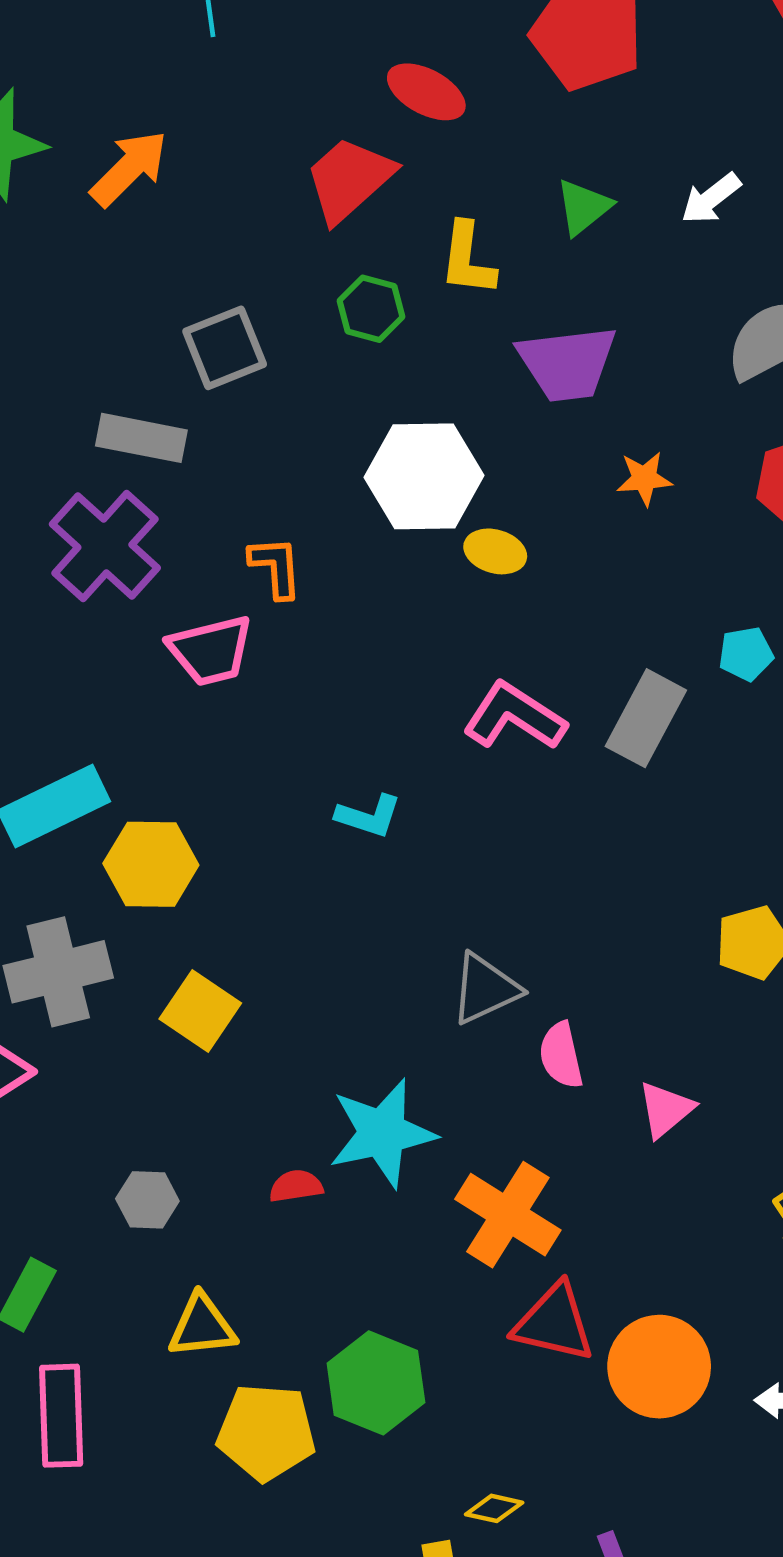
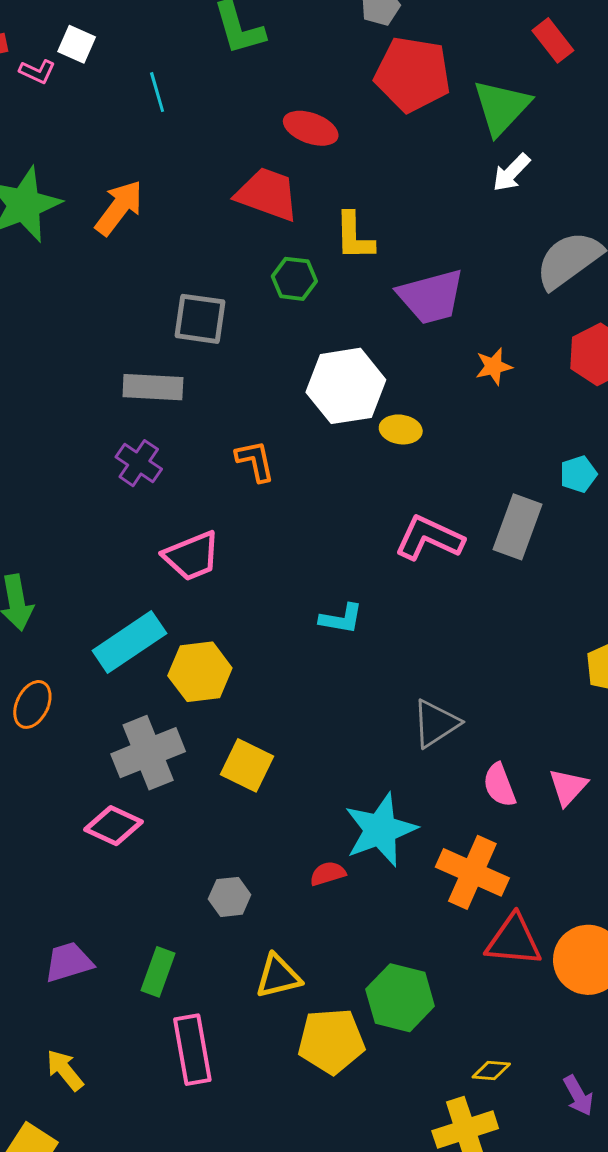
red trapezoid: (349, 179) -> (267, 194), turned 70
green triangle: (583, 207) -> (502, 107), moved, size x1.5
gray square: (225, 348) -> (200, 319), turned 38
purple cross: (105, 546) -> (139, 463), size x0.6
pink trapezoid: (211, 650) -> (192, 556), moved
pink semicircle: (561, 1055) -> (499, 785), moved

